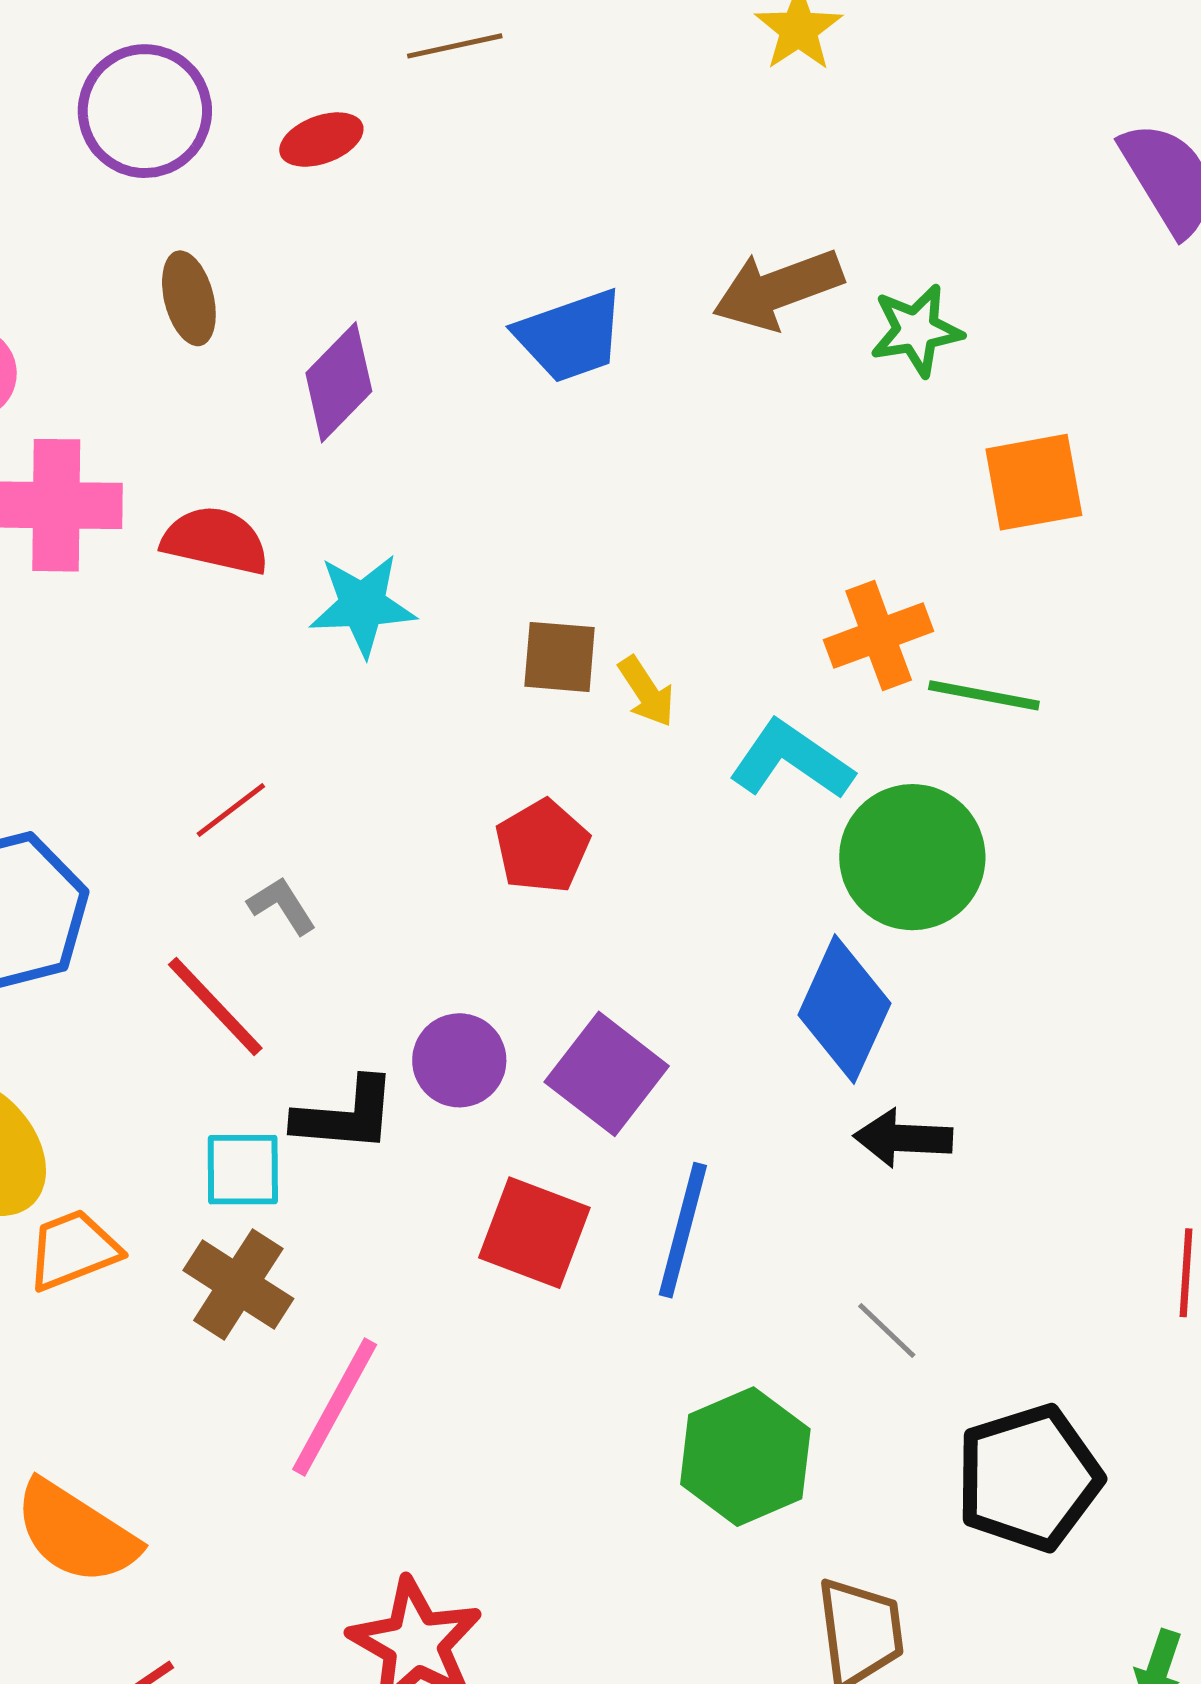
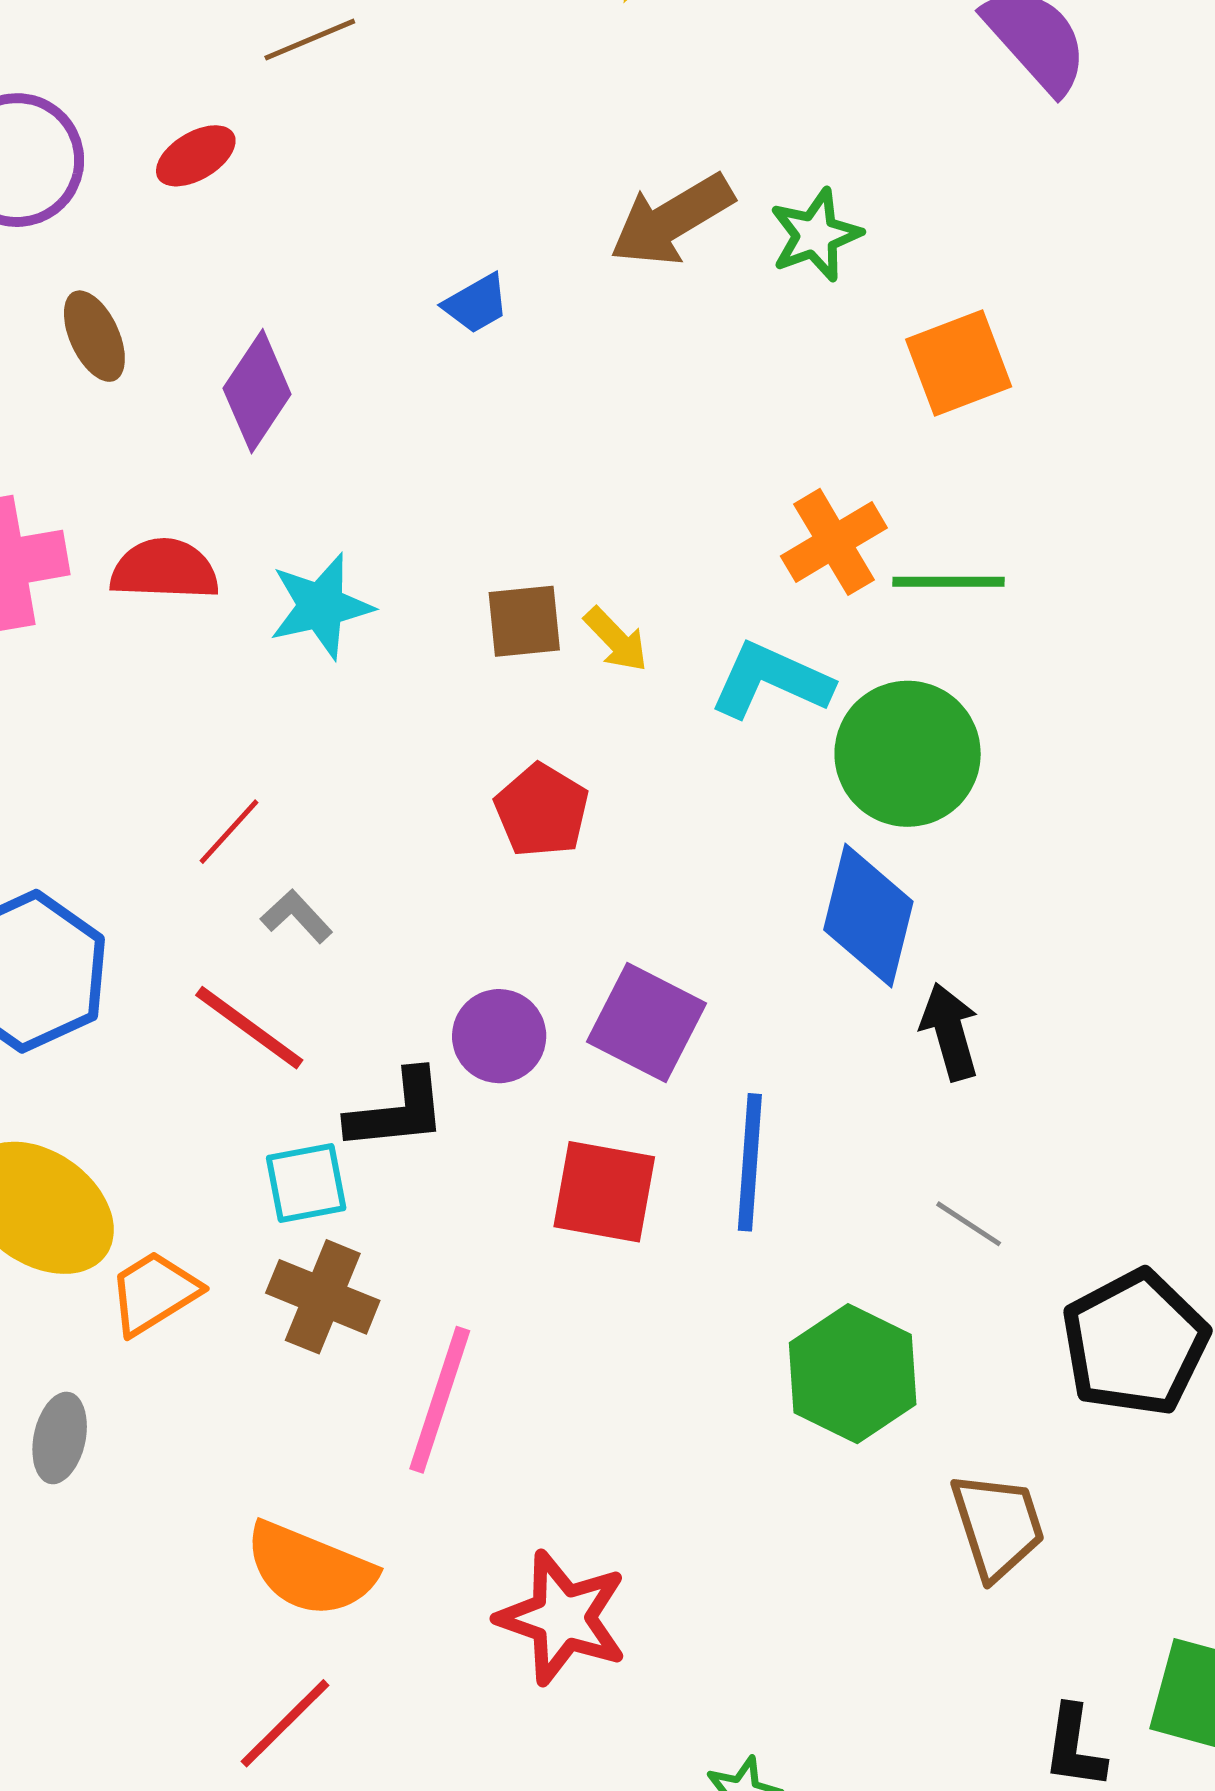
blue trapezoid: (570, 336) -> (476, 304), size x0.6
black arrow: (903, 1138) -> (950, 1032), turned 82
orange semicircle: (76, 1533) -> (310, 1569), moved

